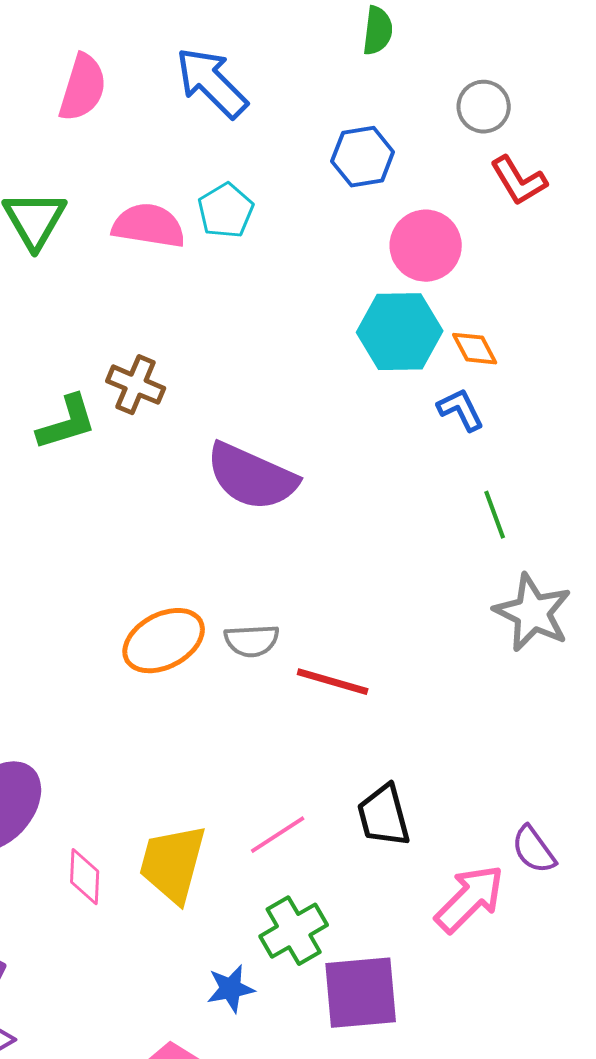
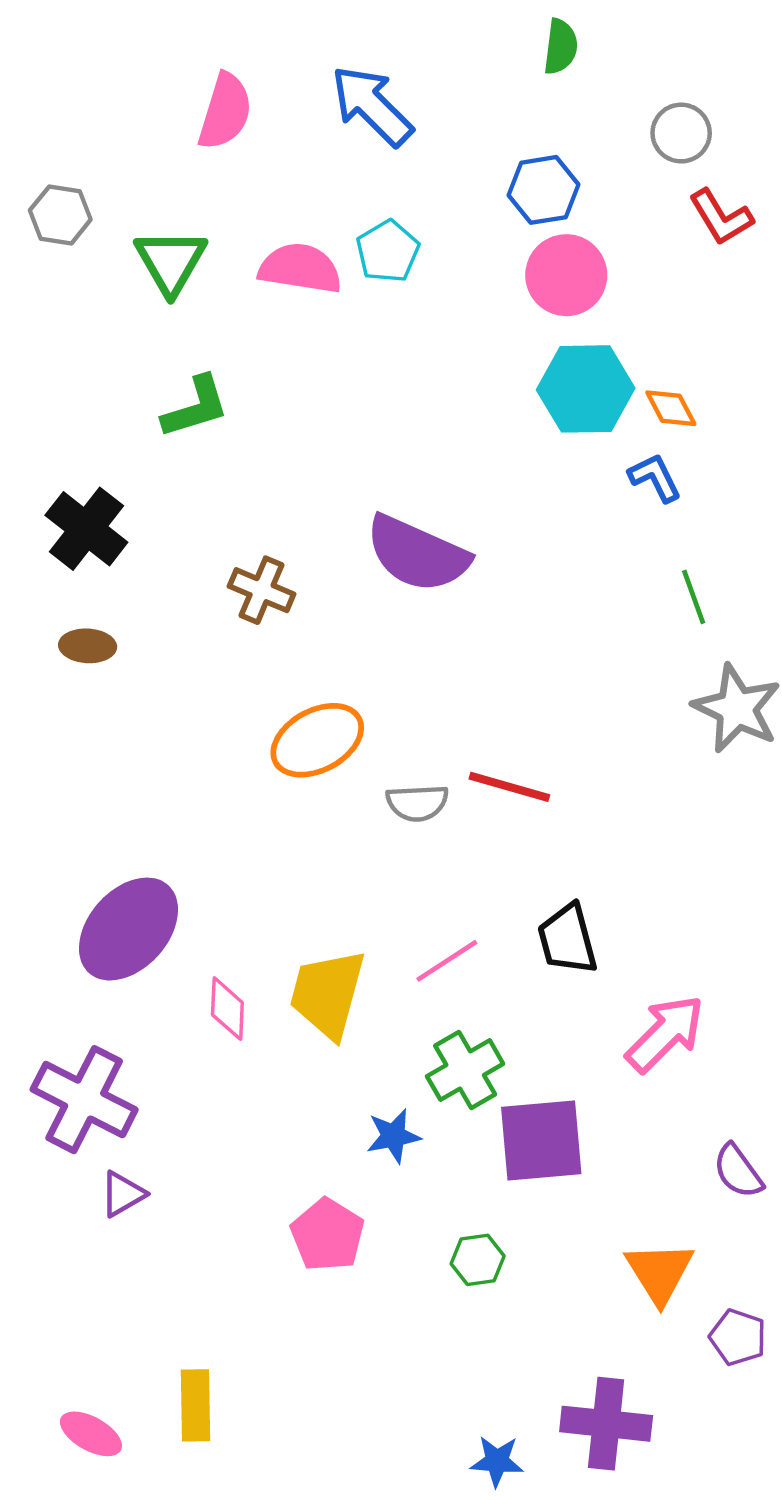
pink circle: (426, 246) -> (566, 275), moved
brown cross: (136, 385) -> (262, 590), moved
green L-shape: (67, 423) -> (196, 407), moved
gray semicircle: (252, 641) -> (417, 803), moved
purple semicircle: (534, 850) -> (738, 1171), moved

